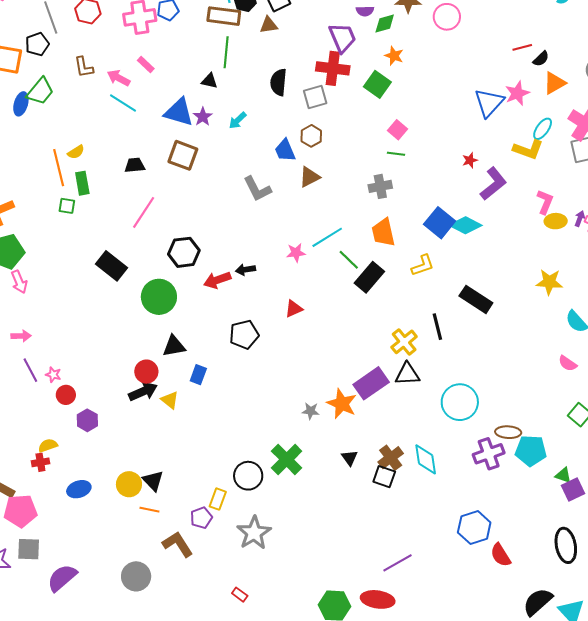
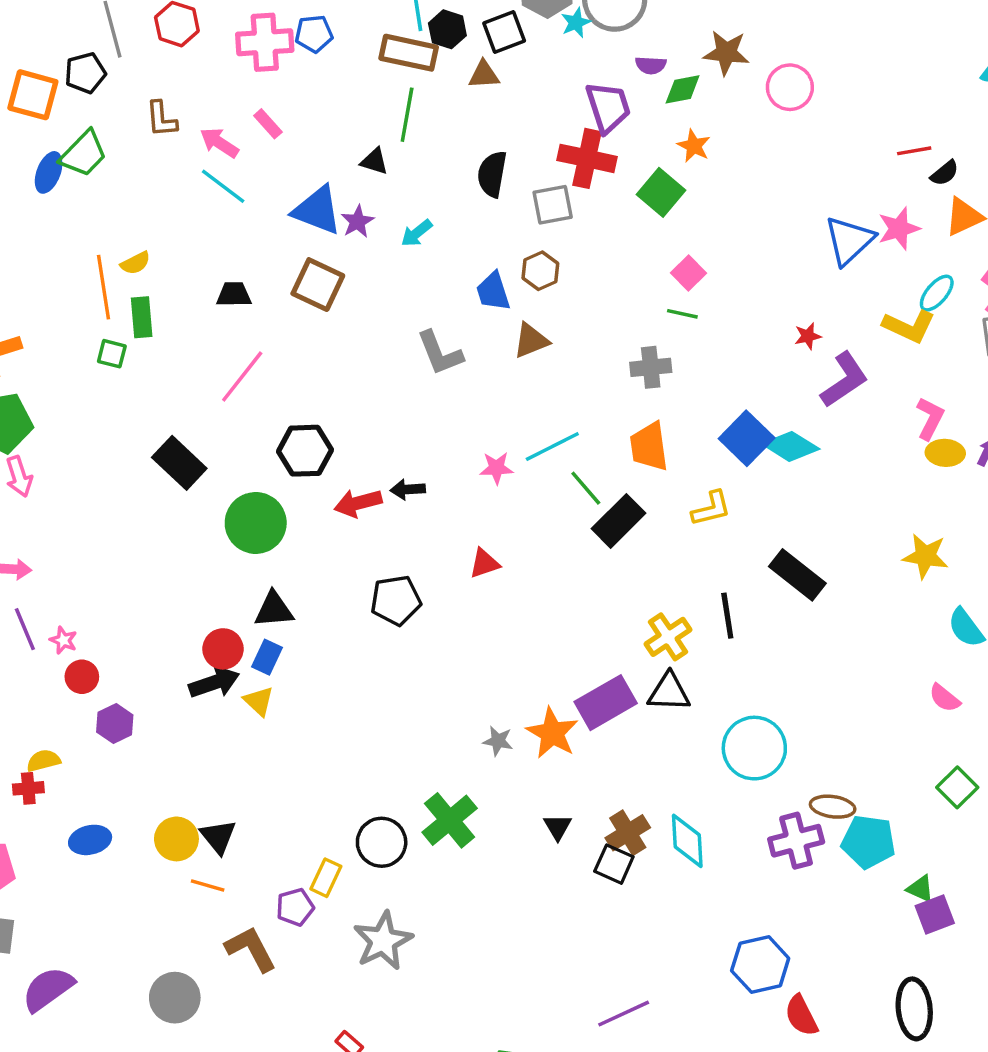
blue rectangle: (198, 375) -> (267, 657), moved

